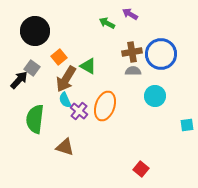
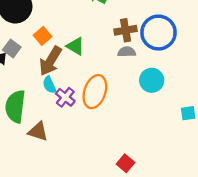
brown triangle: (65, 147) -> (38, 131), moved
red square: (141, 169) -> (126, 163), moved

